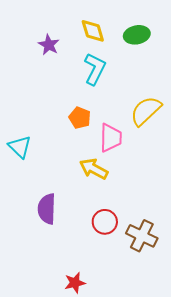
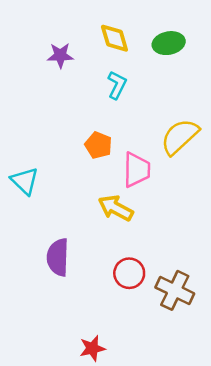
purple star: (49, 45) -> (60, 55), turned -30
cyan L-shape: (95, 69) -> (117, 85), size x0.7

